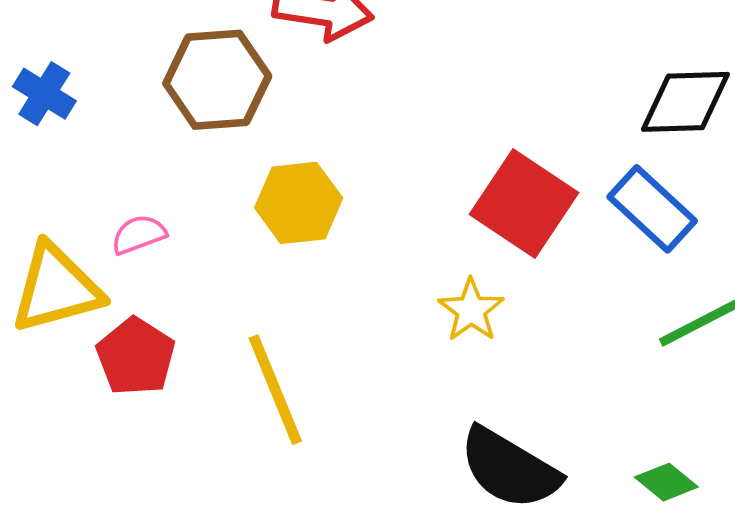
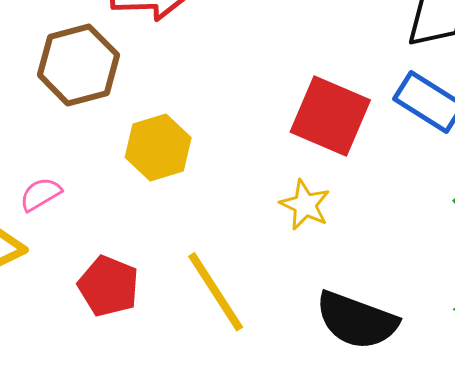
red pentagon: (136, 357) -> (108, 286), moved
yellow line: (275, 390) -> (216, 292), moved

